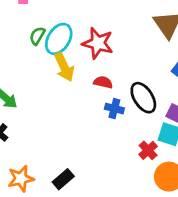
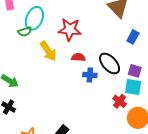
green semicircle: (37, 36) -> (25, 32), turned -128
cyan ellipse: (59, 39) -> (34, 18), moved

